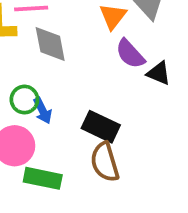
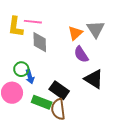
black triangle: (159, 73) -> (94, 79), moved, size x1.5
green rectangle: (43, 178) -> (42, 102), moved

